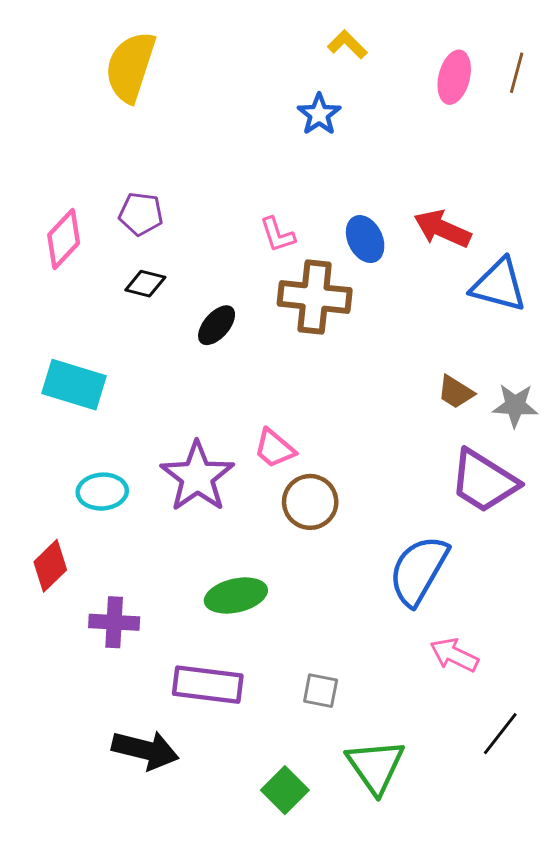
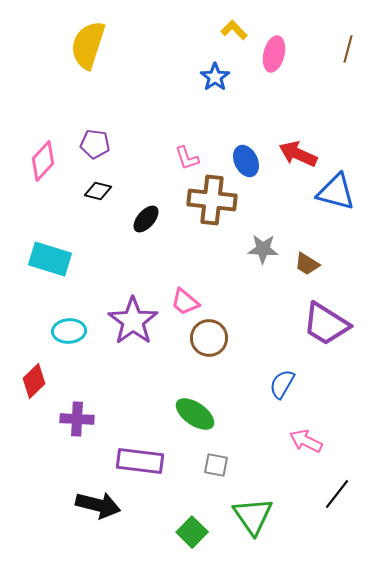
pink ellipse: (454, 77) -> (274, 54), moved
gray star: (515, 405) -> (263, 249), moved
blue semicircle: (419, 570) -> (282, 384), size x0.6
green ellipse: (236, 596) -> (195, 414), moved, turned 48

